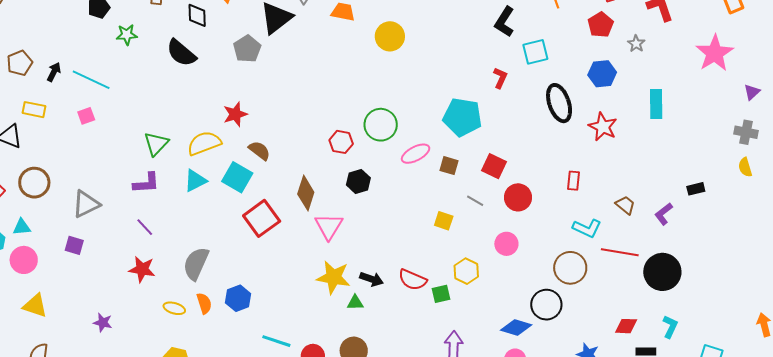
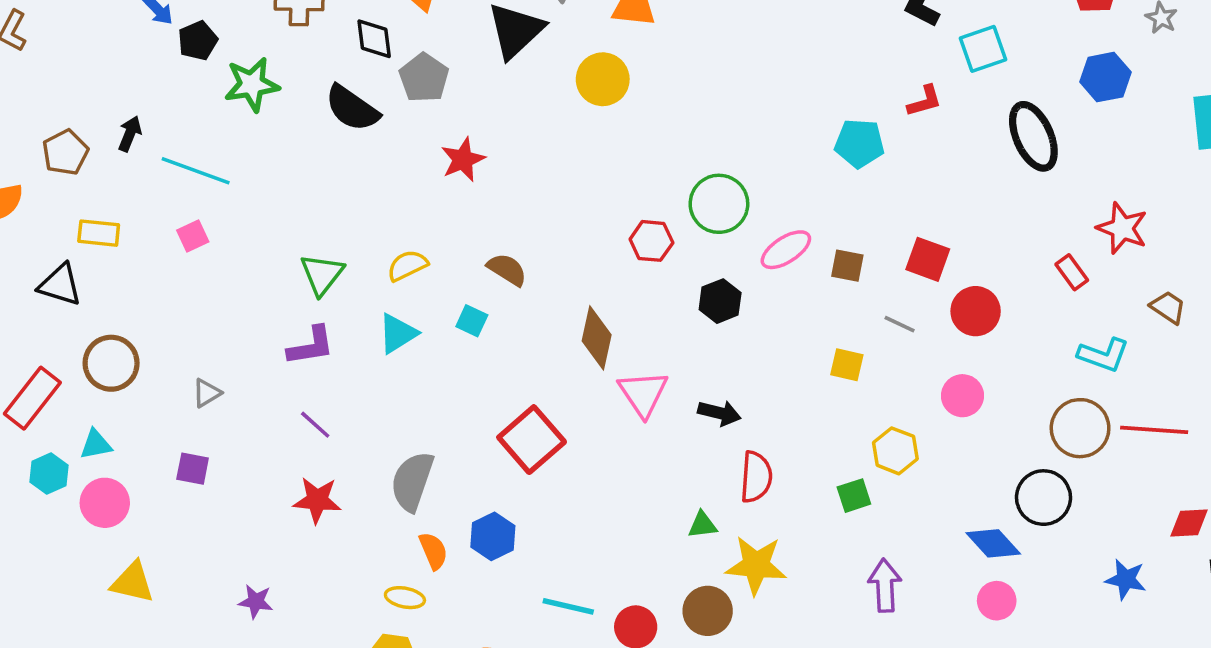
green star: (127, 35) -> (252, 84), size x1.4
yellow circle: (390, 36) -> (603, 79), moved
gray pentagon: (247, 49) -> (424, 78), moved
black arrow: (54, 72) -> (130, 134), moved
red L-shape: (500, 78) -> (925, 101), turned 55
red star: (235, 114) -> (463, 160), moved
cyan pentagon: (462, 117) -> (859, 143), moved, size x0.7
red star: (603, 127) -> (1122, 228), moved
yellow semicircle: (204, 143) -> (407, 266), size x0.7
cyan square: (237, 177) -> (472, 321), size x0.6
black hexagon: (358, 181) -> (720, 301), moved
red rectangle: (574, 181) -> (1072, 272), turned -36
gray triangle: (86, 204) -> (207, 393), size x0.6
red square: (262, 218) -> (532, 440), moved
red line: (620, 252) -> (1154, 430), moved
yellow star: (333, 277) -> (756, 565), moved
black arrow: (371, 279) -> (719, 413), moved
red semicircle: (413, 280) -> (756, 477), moved, turned -104
yellow ellipse: (174, 308) -> (405, 598), moved
blue diamond: (516, 328) -> (993, 543), turned 36

